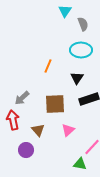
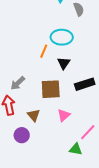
cyan ellipse: (81, 50) -> (62, 37), moved
black triangle: (77, 78) -> (64, 63), moved

